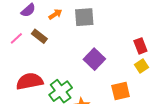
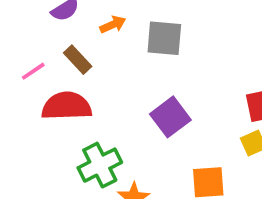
pink line: (16, 38) -> (33, 71), moved
red semicircle: (30, 81) -> (67, 106), moved

